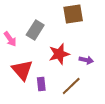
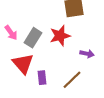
gray rectangle: (35, 30) -> (33, 38), moved
red star: (59, 54) -> (60, 36), moved

